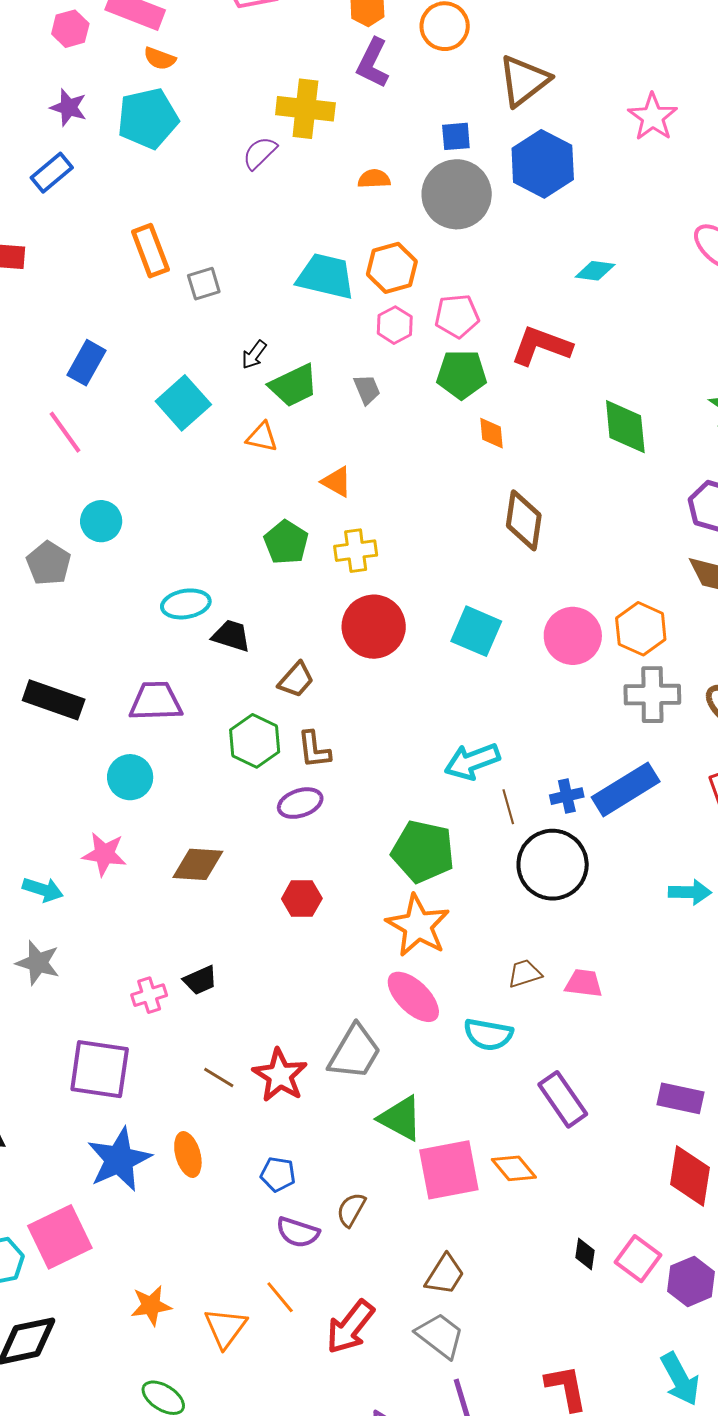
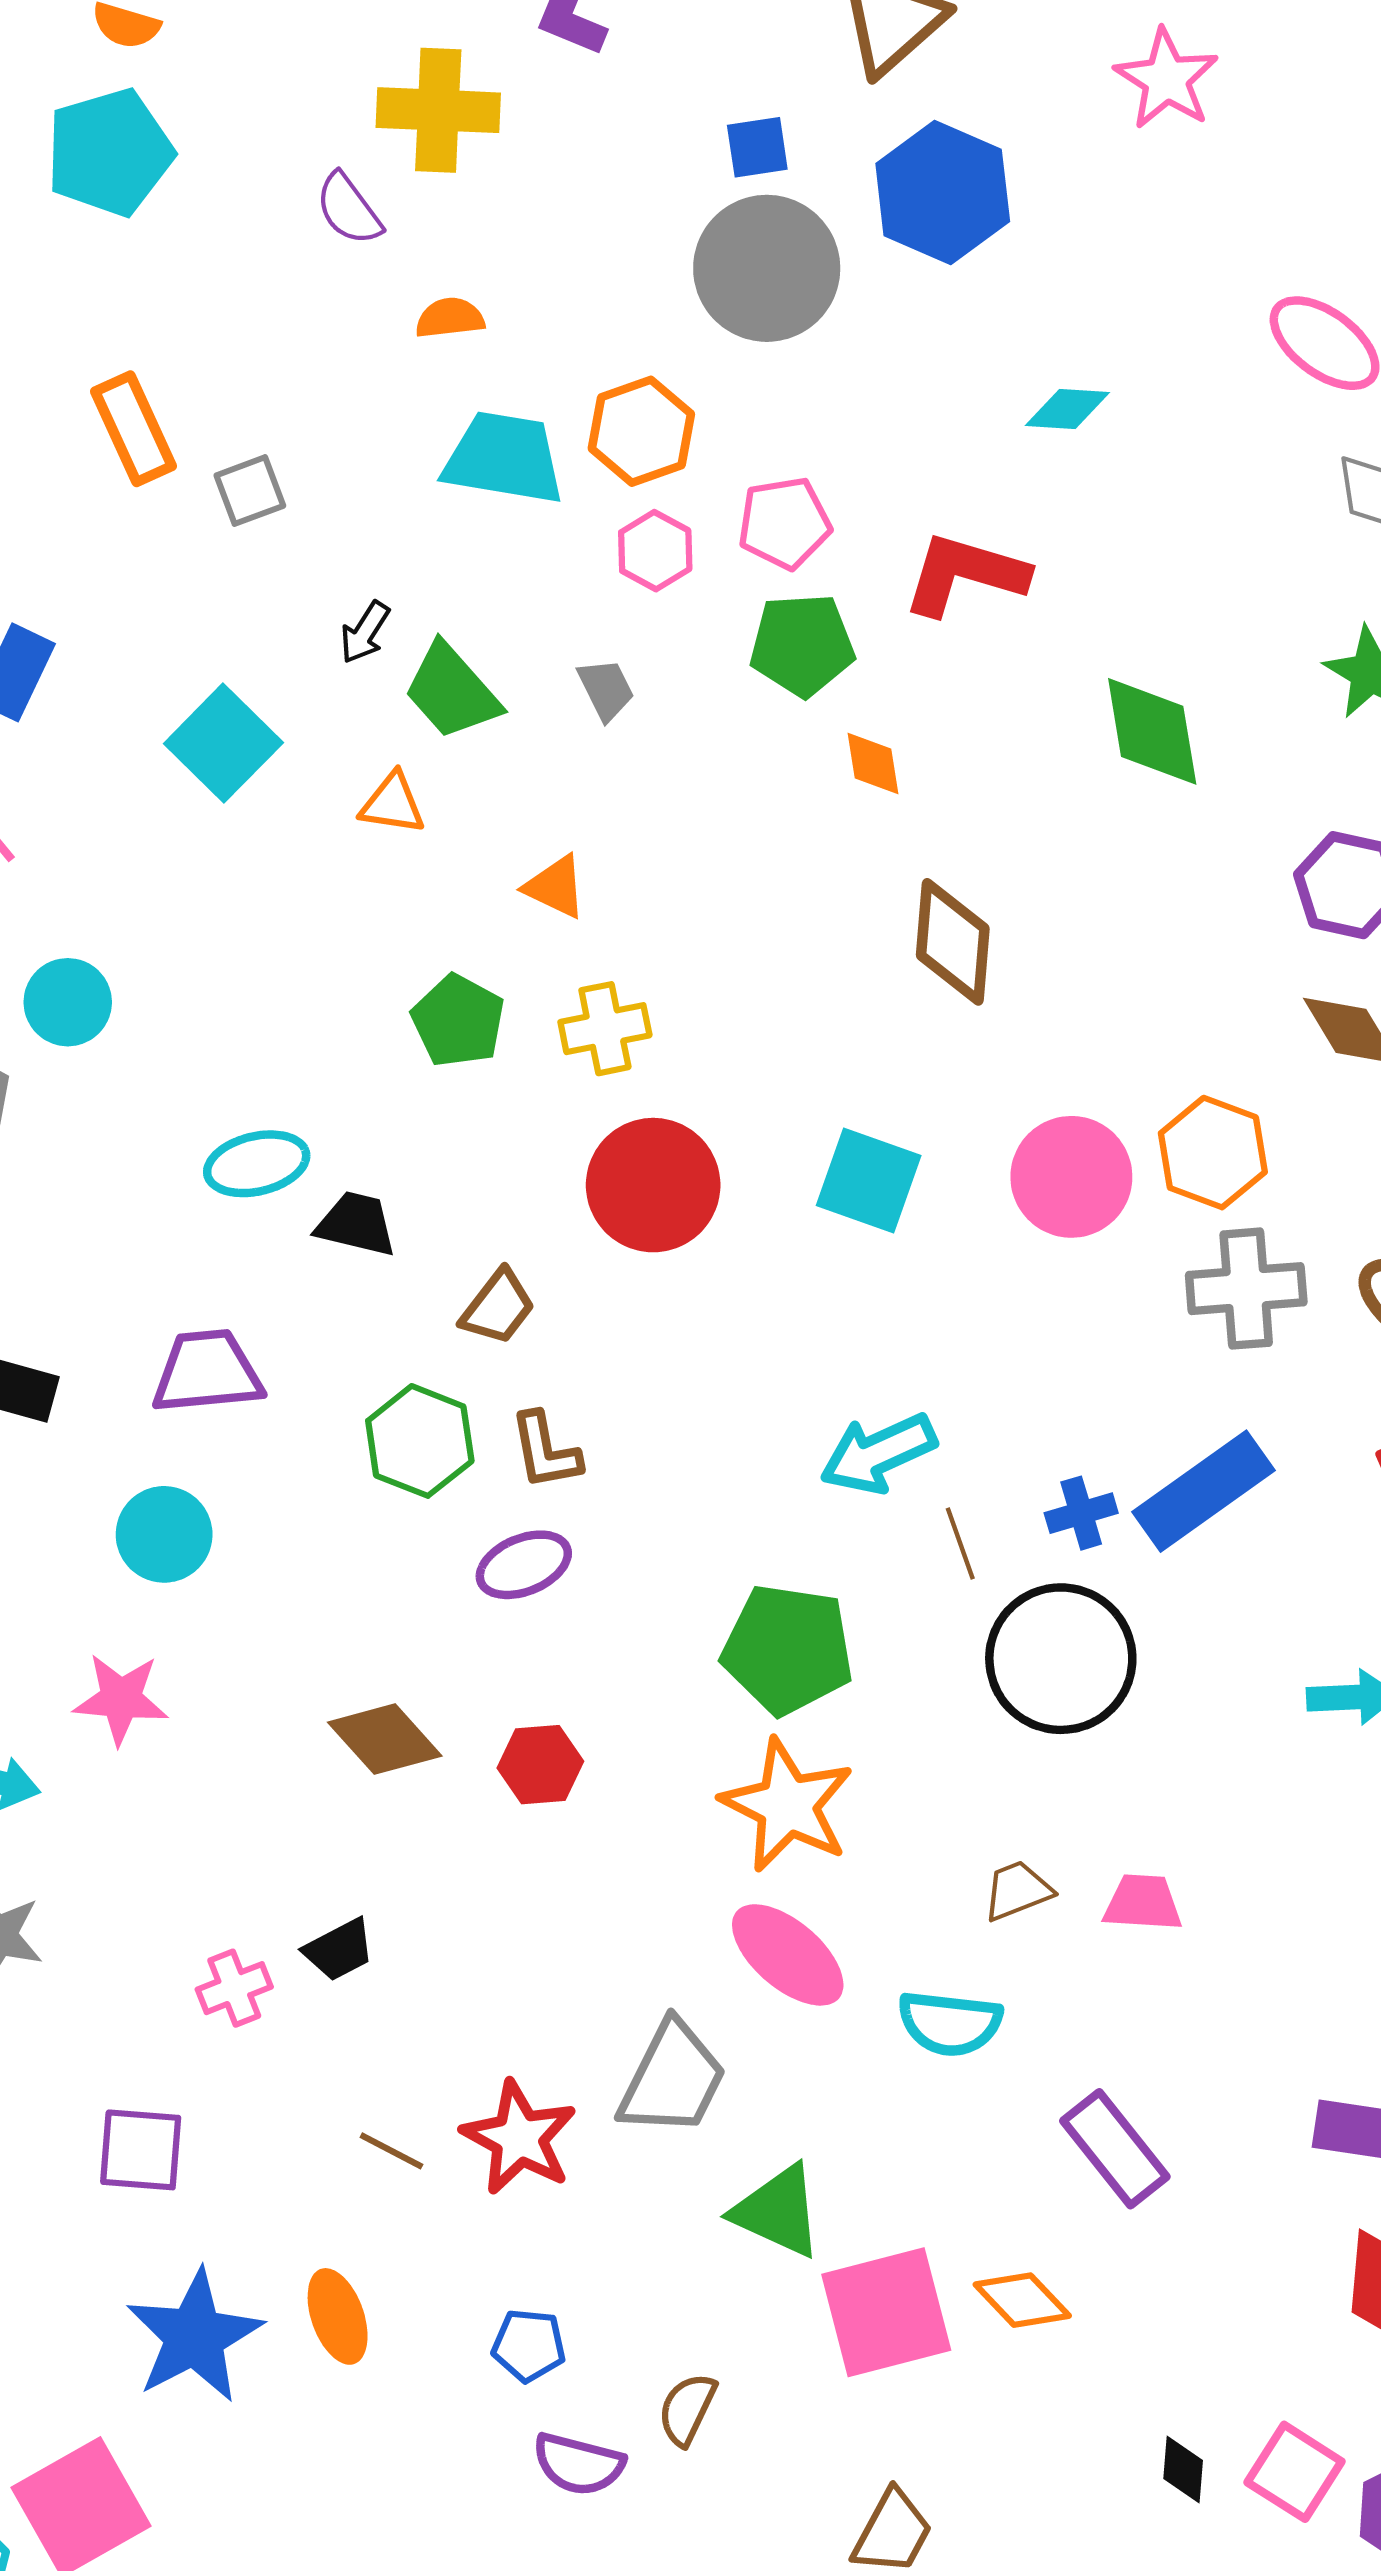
purple semicircle: (260, 153) -> (349, 209), turned -78
orange semicircle: (374, 179) -> (450, 318), moved
green trapezoid: (294, 385) -> (452, 691), turned 78
brown diamond: (198, 864) -> (385, 1739), moved, turned 48
purple square: (100, 1069) -> (141, 2150), size x0.7

